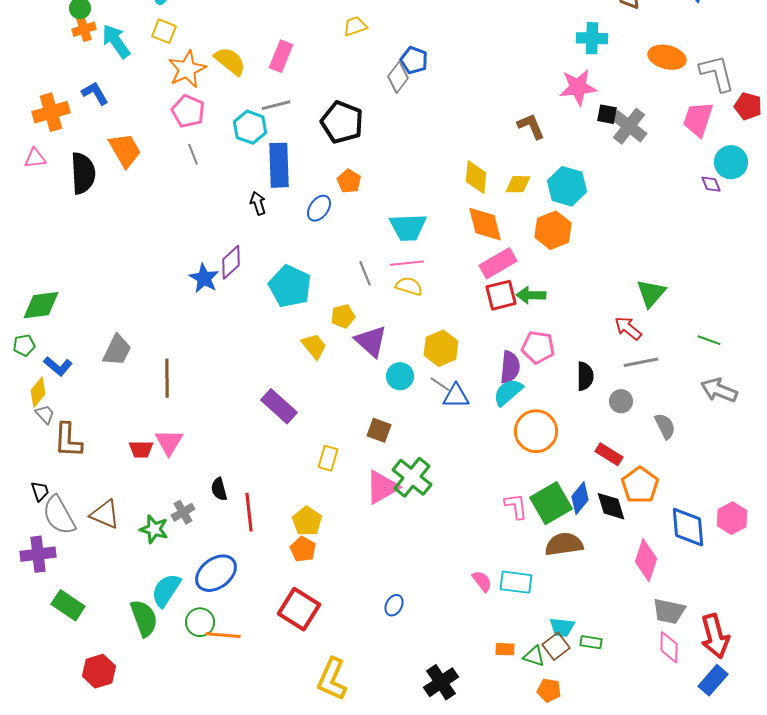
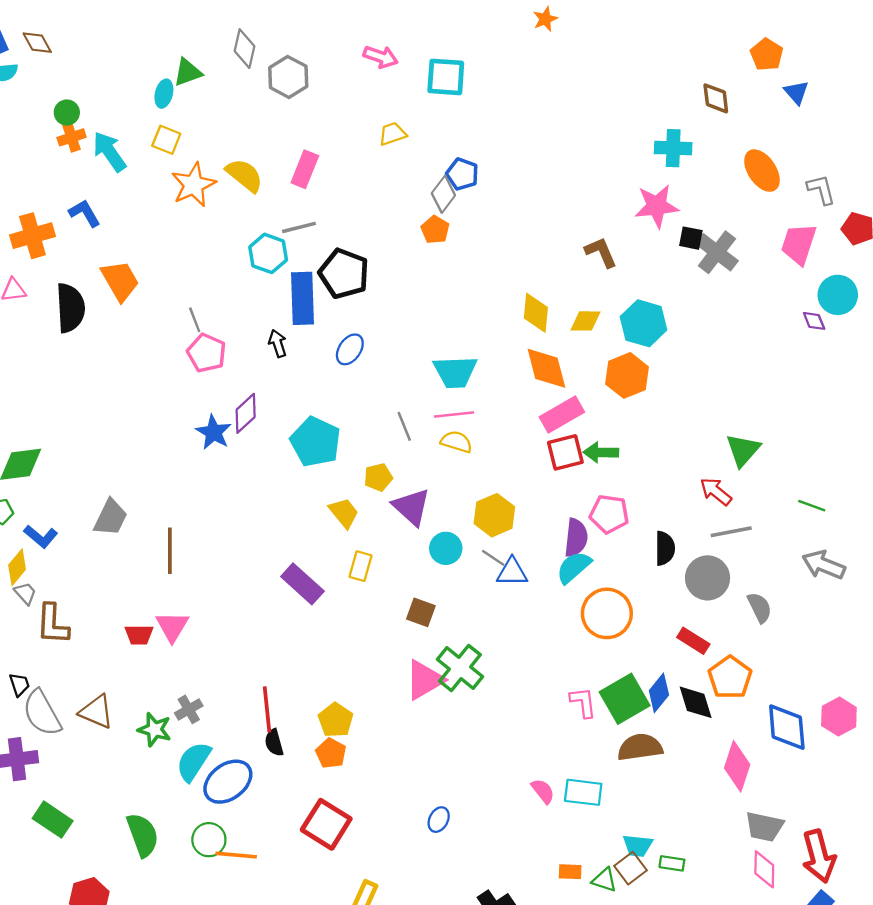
orange ellipse: (667, 57) -> (762, 171), turned 42
gray L-shape: (717, 73) -> (821, 189), size x0.7
pink pentagon: (188, 111) -> (207, 353), moved
black pentagon: (342, 122) -> (344, 274), moved
gray line: (193, 154) -> (195, 320), moved
orange pentagon: (349, 181) -> (435, 230), moved
gray circle: (621, 401) -> (708, 578), size x1.6
yellow rectangle: (328, 458) -> (361, 566), moved
black semicircle: (219, 489) -> (274, 743), moved
cyan semicircle: (166, 590) -> (194, 762), moved

